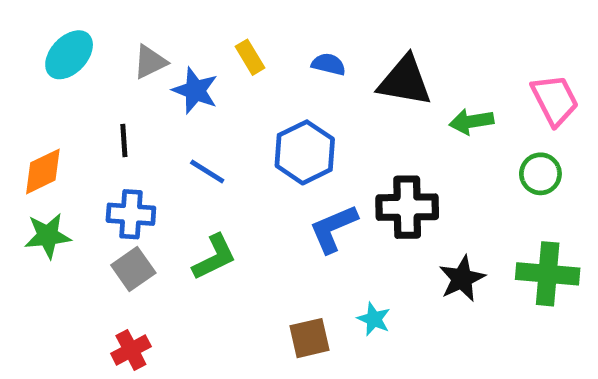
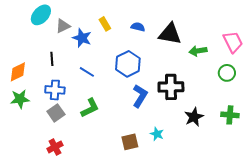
cyan ellipse: (69, 55) -> (41, 15), moved
blue L-shape: (333, 229) -> (140, 96), turned 145
green cross: (548, 274) -> (230, 115), size x0.7

